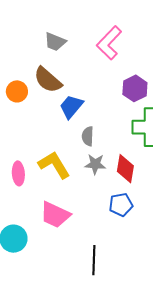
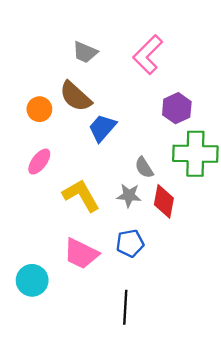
gray semicircle: (88, 136) -> (144, 168), moved, turned -36
pink ellipse: (18, 173) -> (39, 162), moved, turned 40
blue pentagon: (121, 205) -> (130, 243), moved

